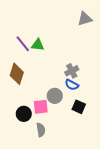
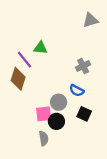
purple line: (23, 44) -> (24, 60), moved
gray cross: (72, 71) -> (83, 66), moved
black circle: (24, 114) -> (56, 121), moved

